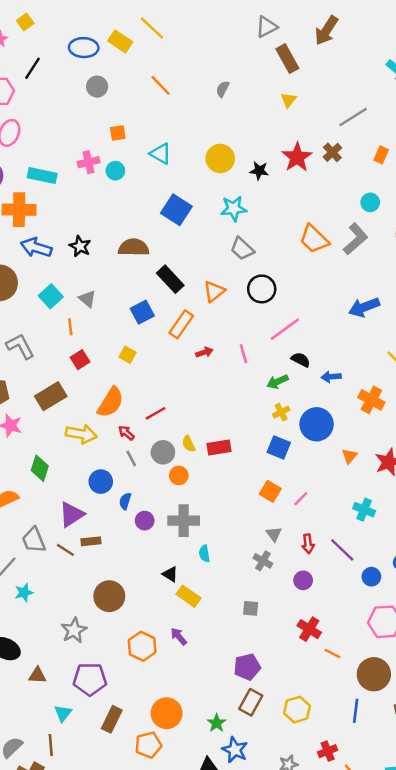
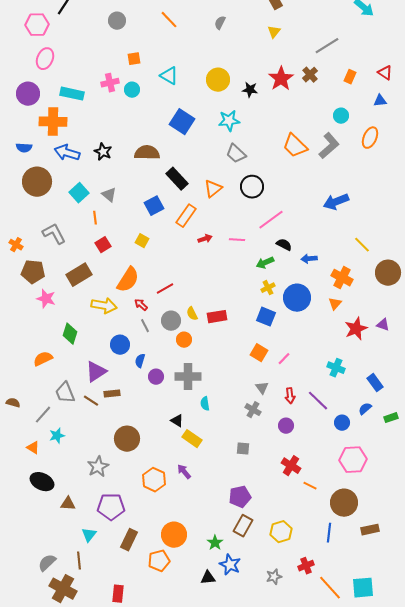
pink line: (243, 354) -> (237, 240), turned -70
orange triangle: (349, 456) -> (335, 304), moved

